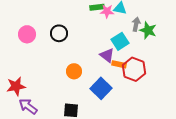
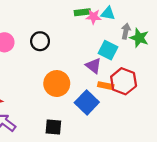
cyan square: (120, 41) -> (108, 50), turned -30
orange rectangle: (119, 64) -> (106, 86), moved
orange circle: (74, 71) -> (57, 84), size x1.5

